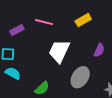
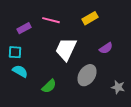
purple semicircle: (99, 50) -> (106, 48), turned 32

